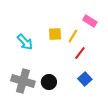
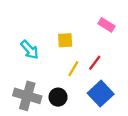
yellow line: (73, 36) -> (73, 69), moved
blue square: (85, 79) -> (101, 94), size x1.5

